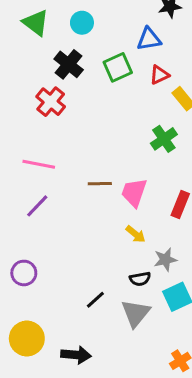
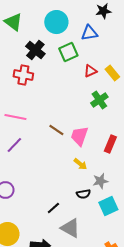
cyan circle: (82, 23) -> (56, 22), moved, size x1.5
red triangle: (159, 75) -> (90, 71), moved
red cross: (51, 102) -> (23, 75), turned -30
brown line: (100, 184) -> (56, 130), turned 35
gray triangle: (136, 313) -> (70, 228), moved, turned -40

